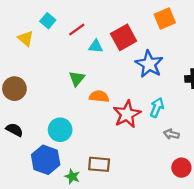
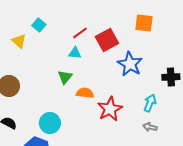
orange square: (165, 18) -> (144, 23), turned 30
red line: (77, 30) -> (80, 33), moved
cyan triangle: (96, 46) -> (75, 53), moved
cyan arrow: (157, 107) -> (150, 103), moved

